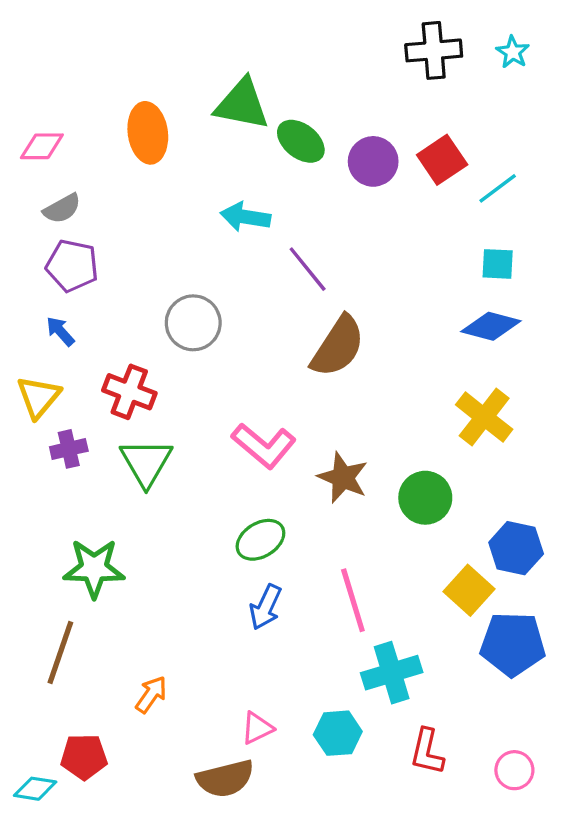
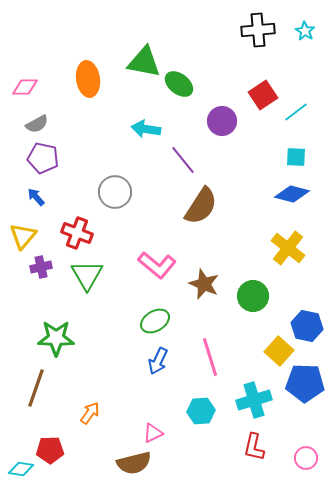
purple circle: (373, 161) -> (222, 121), moved
cyan cross: (392, 673) -> (254, 400), moved
cyan hexagon: (338, 733) -> (201, 411), moved

